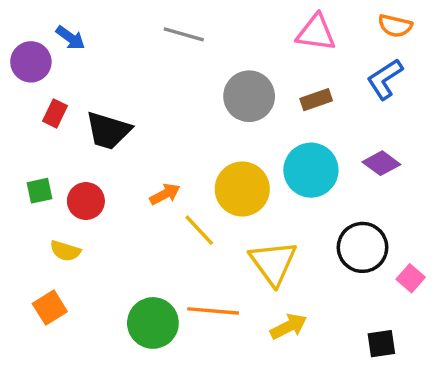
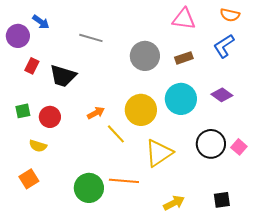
gray line: (184, 34) -> (91, 38), moved
yellow triangle: (273, 263) -> (159, 153), turned 32
pink square: (411, 278) -> (239, 147), moved
yellow arrow: (289, 326) -> (174, 203), moved

